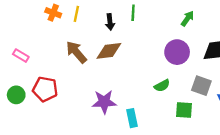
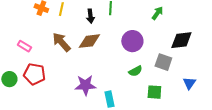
purple circle: (177, 52) -> (132, 41), moved
pink rectangle: (21, 56) -> (24, 46), moved
gray square: (201, 86) -> (163, 62), moved

